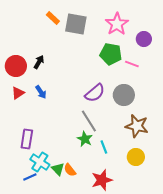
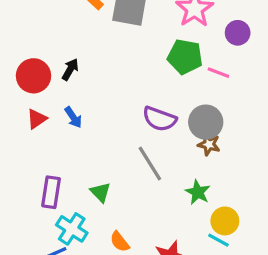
purple semicircle: (95, 93) -> (159, 119), turned 60
brown star: (137, 126) -> (209, 144), moved, size x0.6
green star: (85, 139) -> (198, 192), moved
cyan line: (104, 147) -> (218, 240), moved, turned -40
green triangle: (58, 169) -> (100, 192), moved

